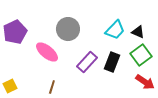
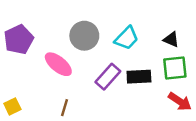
cyan trapezoid: (115, 30) -> (127, 38), moved
green square: (141, 55) -> (175, 68), turned 30
black rectangle: (112, 62) -> (139, 77), turned 66

